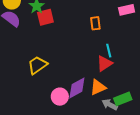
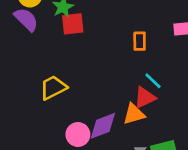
cyan line: (109, 51) -> (153, 81), turned -40
orange triangle: (98, 87) -> (134, 114), moved

